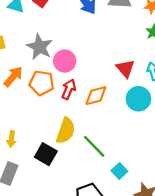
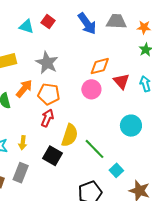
pink circle: (65, 61) -> (91, 89), moved
red arrow: (69, 89) -> (47, 118), moved
orange diamond: (96, 96) -> (100, 66), moved
cyan circle: (138, 99) -> (131, 126), moved

